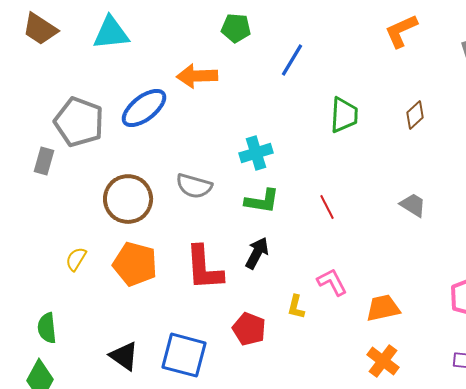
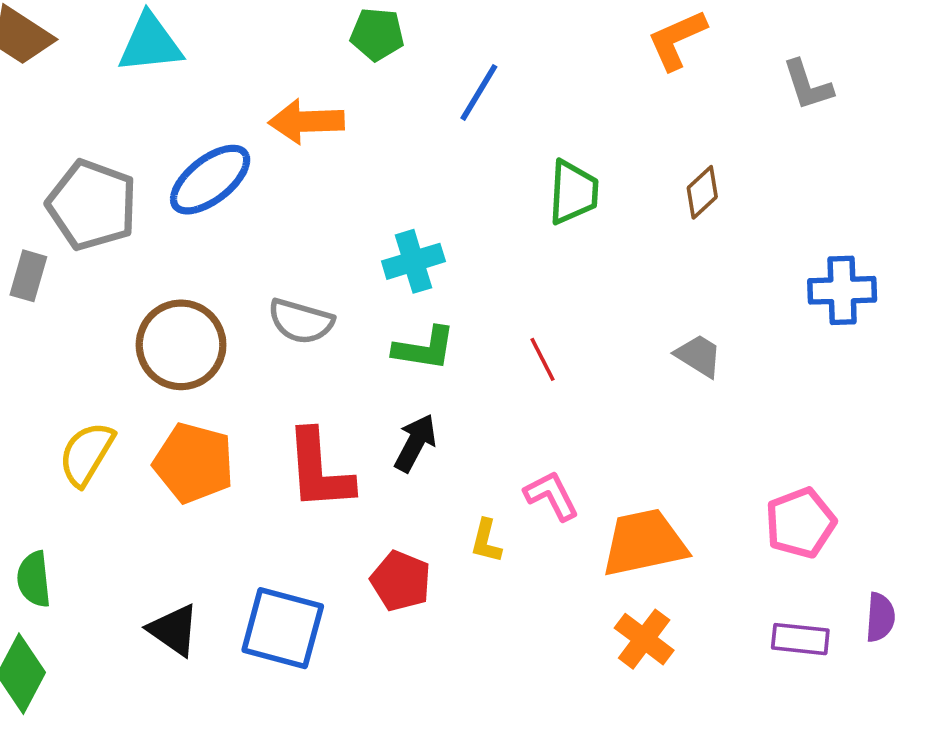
yellow semicircle: (76, 259) -> (87, 454), size x1.5
orange trapezoid: (383, 308) -> (644, 543), size x1.4

